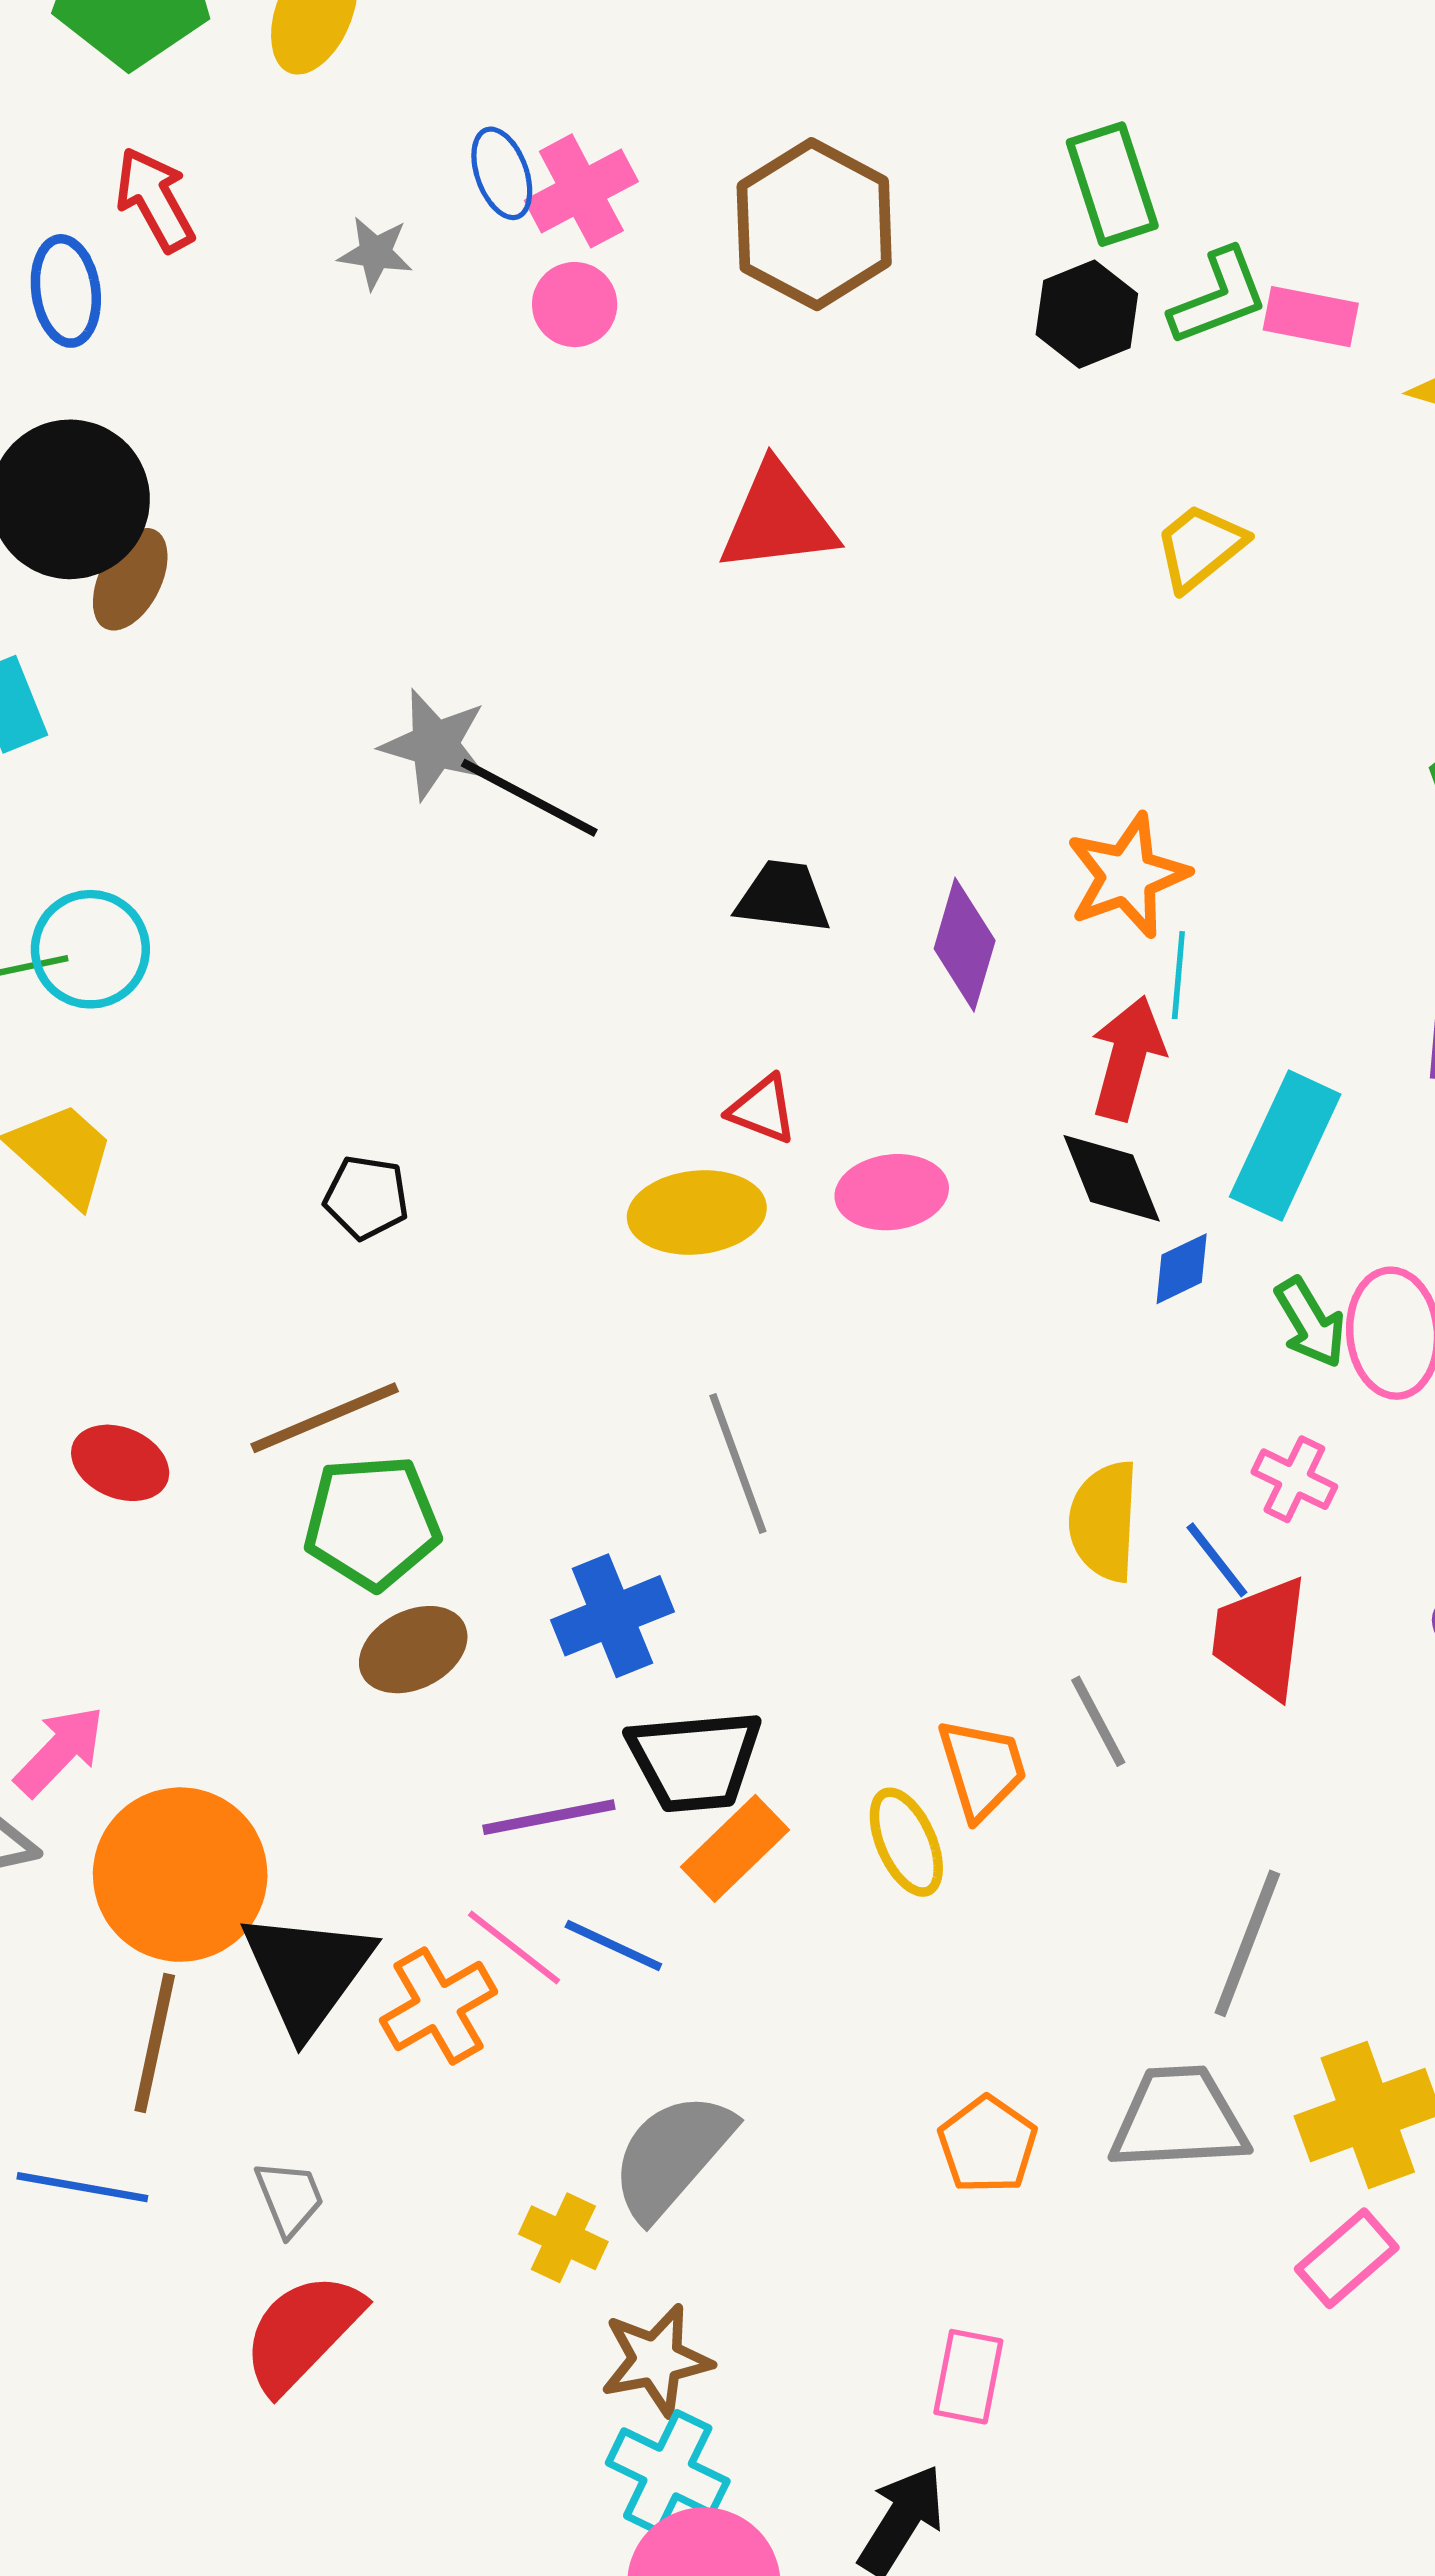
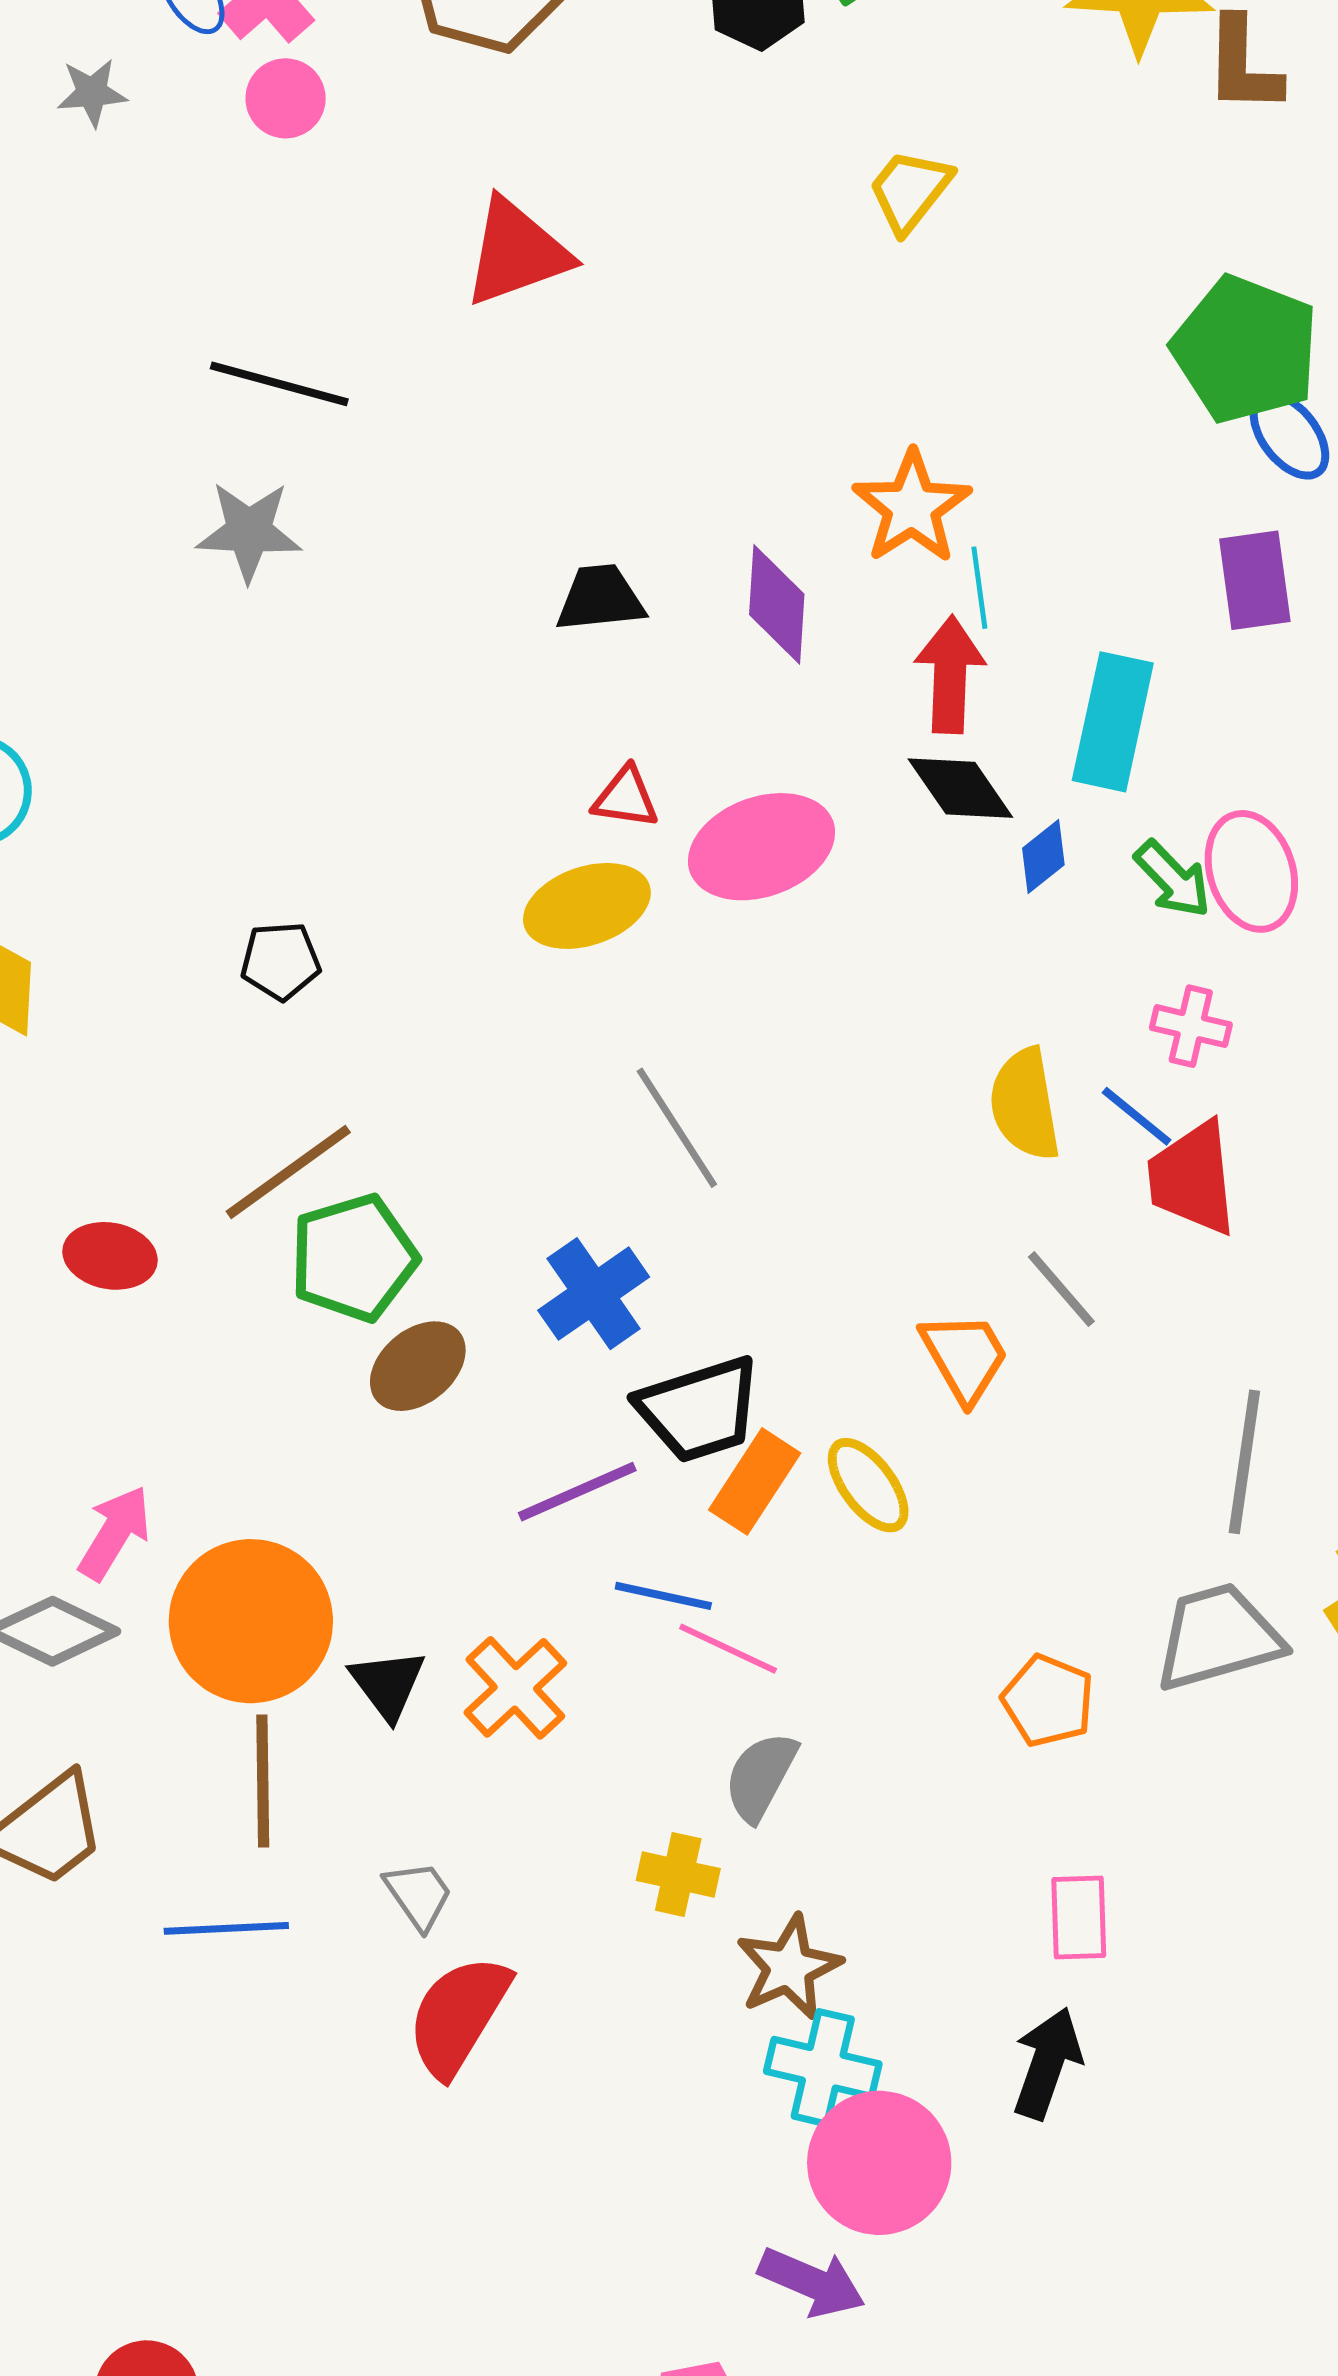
black line: (529, 798) -> (279, 384), moved
pink ellipse: (892, 1192) -> (761, 847), size x1.4
yellow ellipse: (906, 1842) -> (868, 1485), moved
pink line: (514, 1948) -> (728, 1649), moved
black triangle: (307, 1972) -> (388, 1684), size x0.6
gray semicircle: (672, 2156) -> (761, 1776), size x0.7

